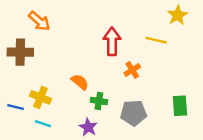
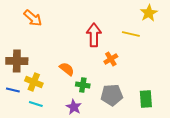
brown cross: (20, 52) -> (17, 61), moved
green rectangle: (180, 106) -> (146, 99), moved

